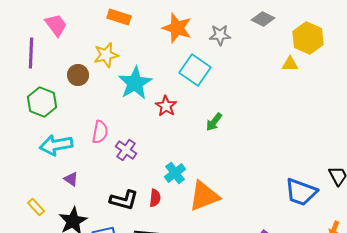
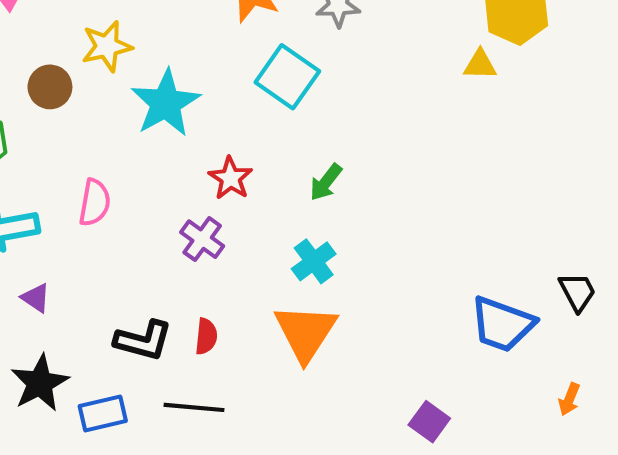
red star: (166, 106) -> (231, 178), moved
purple cross: (126, 150) -> (202, 239), moved
cyan cross: (175, 173) -> (314, 261), moved
orange triangle: (204, 196) -> (306, 332), turned -36

